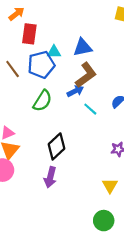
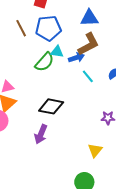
cyan triangle: (54, 52) -> (57, 52), moved
black diamond: (57, 146) -> (51, 106), turned 45

